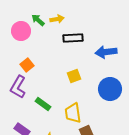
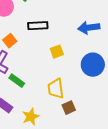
black rectangle: (73, 38) -> (38, 26), moved
green rectangle: (43, 104) -> (17, 81), moved

